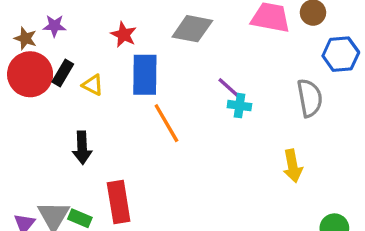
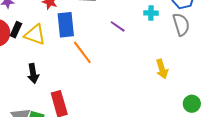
yellow triangle: (93, 85) -> (35, 35), size x1.6
gray semicircle: (310, 98) -> (181, 24), moved
cyan cross: (239, 106) -> (151, 13), moved

